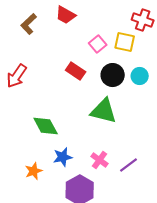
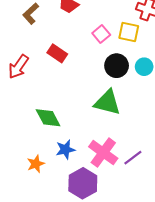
red rectangle: (76, 71) -> (57, 53), moved
pink cross: (100, 160) -> (103, 153), size x1.6

